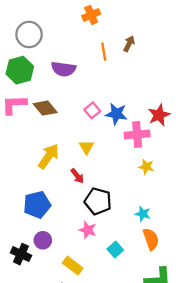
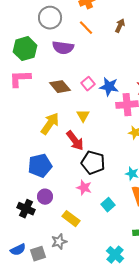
gray circle: (29, 34) -> (50, 18), moved
orange line: (104, 52) -> (86, 28), moved, turned -35
brown diamond: (45, 108) -> (60, 87), moved
red arrow: (77, 176) -> (75, 141), size x1.5

